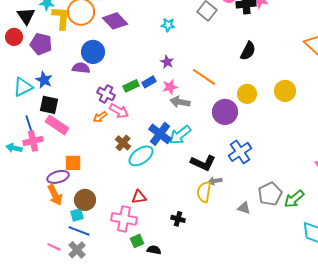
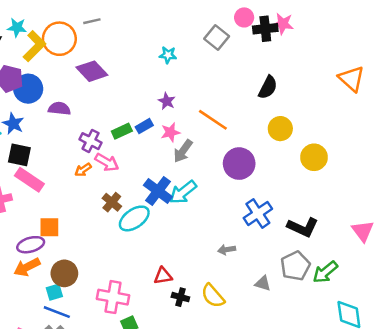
yellow L-shape: (61, 18) -> (34, 46), turned 40
purple diamond: (115, 21) -> (92, 71), moved
blue circle: (93, 52) -> (28, 89), moved
yellow circle: (285, 91) -> (314, 157), moved
yellow circle: (247, 94) -> (280, 129), moved
gray arrow: (180, 102) -> (183, 151), turned -66
black L-shape: (203, 163) -> (303, 227), moved
yellow semicircle: (204, 192) -> (213, 296), moved, turned -50
orange arrow: (55, 195) -> (27, 267), turned 90
red triangle: (139, 197) -> (163, 276), moved

